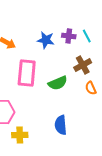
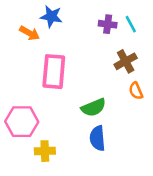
blue star: (46, 40) -> (51, 16), moved
green semicircle: (58, 83) -> (94, 107), moved

